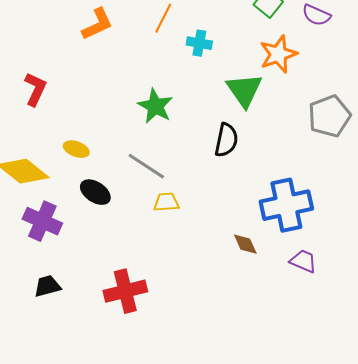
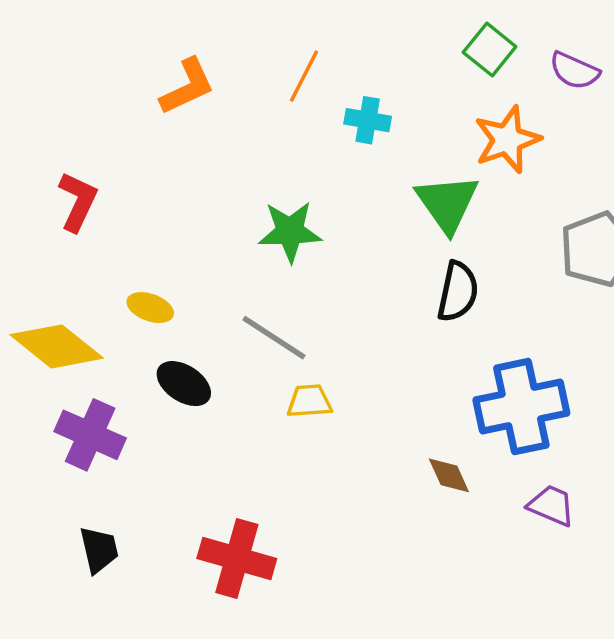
green star: (155, 106) -> (290, 232), turned -30
black semicircle: (226, 140) -> (458, 292), moved
black trapezoid: (47, 286) -> (99, 550), turned 92
red cross: (125, 291) -> (237, 559), turned 30

